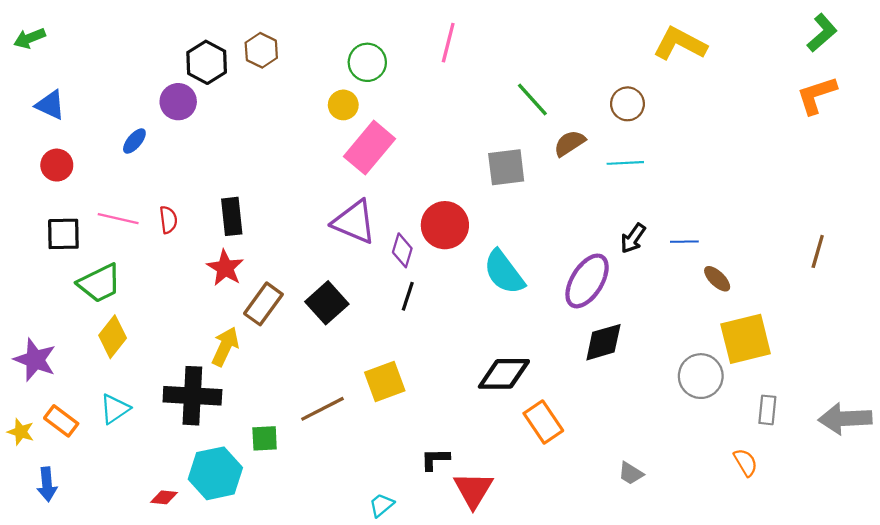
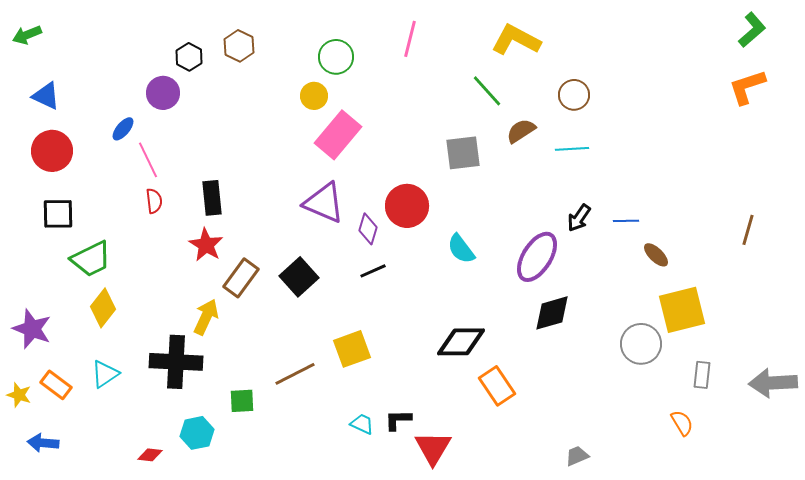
yellow L-shape: (680, 44) -> (516, 40), moved
black hexagon: (207, 62) -> (189, 57), size x0.7
red circle: (57, 165) -> (52, 151), size x1.4
pink line: (118, 219) -> (148, 160), moved, turned 51
cyan semicircle: (504, 272) -> (461, 249), size x0.7
black line: (408, 296) -> (373, 271), turned 48
cyan hexagon: (215, 473) -> (197, 433), size x0.7
gray trapezoid: (631, 473) -> (577, 456), moved, turned 125
blue arrow: (47, 484) -> (43, 443), turned 100
cyan trapezoid: (382, 505) -> (362, 424), moved, turned 65

